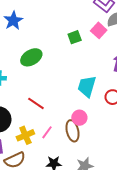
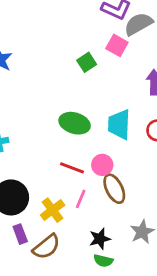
green ellipse: (31, 57) -> (75, 123), moved, turned 60
red line: (36, 103) -> (72, 168), moved
pink circle: (79, 118) -> (102, 165), moved

